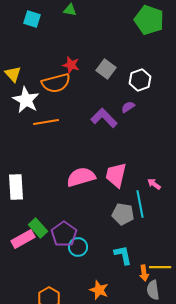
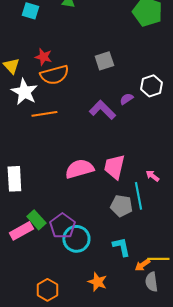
red star: (71, 65) -> (43, 57), moved
gray square: (106, 69) -> (104, 61), turned 36
white hexagon: (140, 80) -> (151, 86), moved
cyan circle: (78, 247) -> (76, 239), size x1.4
orange arrow: (144, 273) -> (142, 265), turned 63

